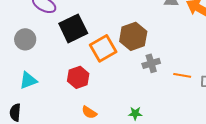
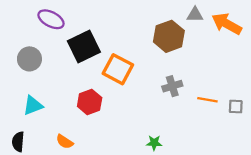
brown hexagon: (133, 36) -> (169, 36), moved
orange square: (103, 48) -> (118, 69), turned -32
orange semicircle: (89, 112) -> (65, 142), moved

